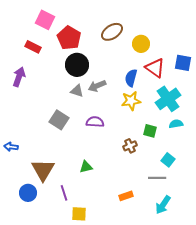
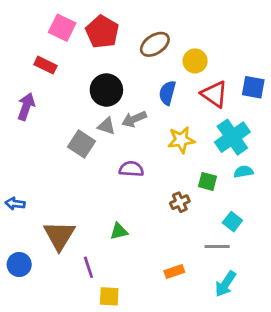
red pentagon: (69, 38) -> (102, 32), moved
blue semicircle: (131, 78) -> (167, 93), moved
gray square: (59, 120) -> (81, 144), moved
blue circle: (28, 193) -> (19, 264), moved

